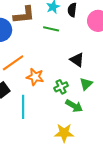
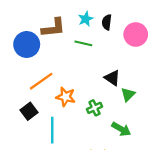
green triangle: (86, 84) -> (128, 95), moved
green arrow: (74, 106) -> (121, 129), moved

